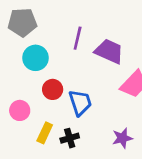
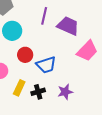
blue trapezoid: (80, 103) -> (46, 65), turned 90
purple star: (122, 138) -> (65, 92), moved

